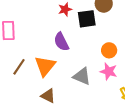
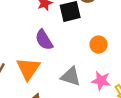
pink star: (109, 71) -> (101, 81), moved

